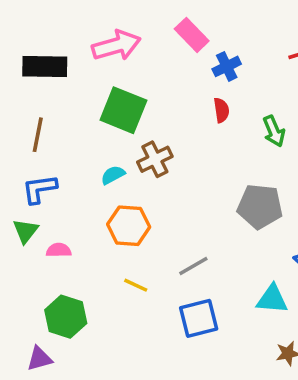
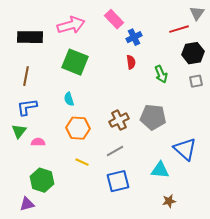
brown cross: (155, 159) -> (119, 120), moved
cyan semicircle: (113, 175) -> (69, 99), turned -80

